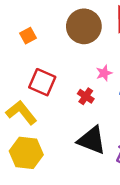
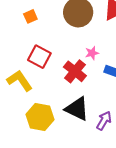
red cross: (86, 96) -> (75, 71), size x1.6
yellow hexagon: (26, 153) -> (40, 117), moved

